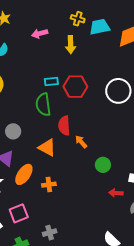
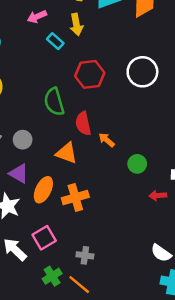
cyan rectangle: (51, 82) -> (55, 41), moved, turned 56
orange cross: (49, 185) -> (75, 197), size x1.5
gray cross: (50, 233) -> (85, 255), turned 32

